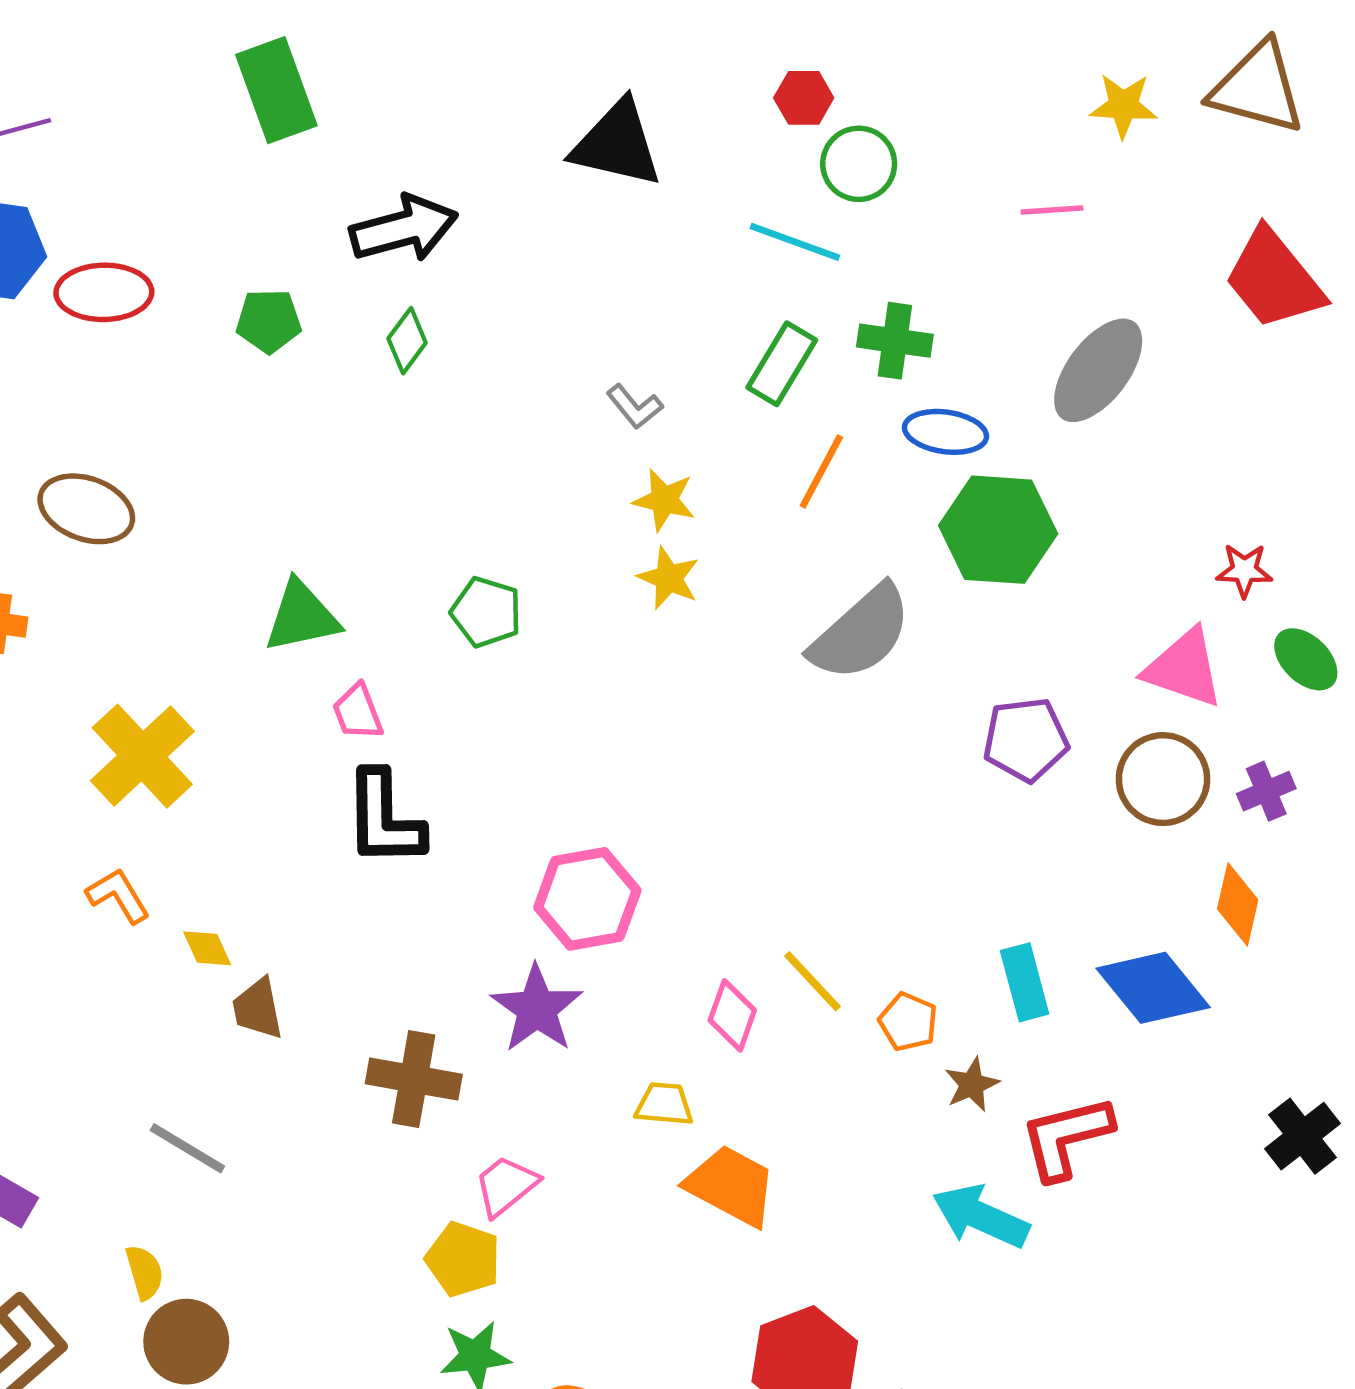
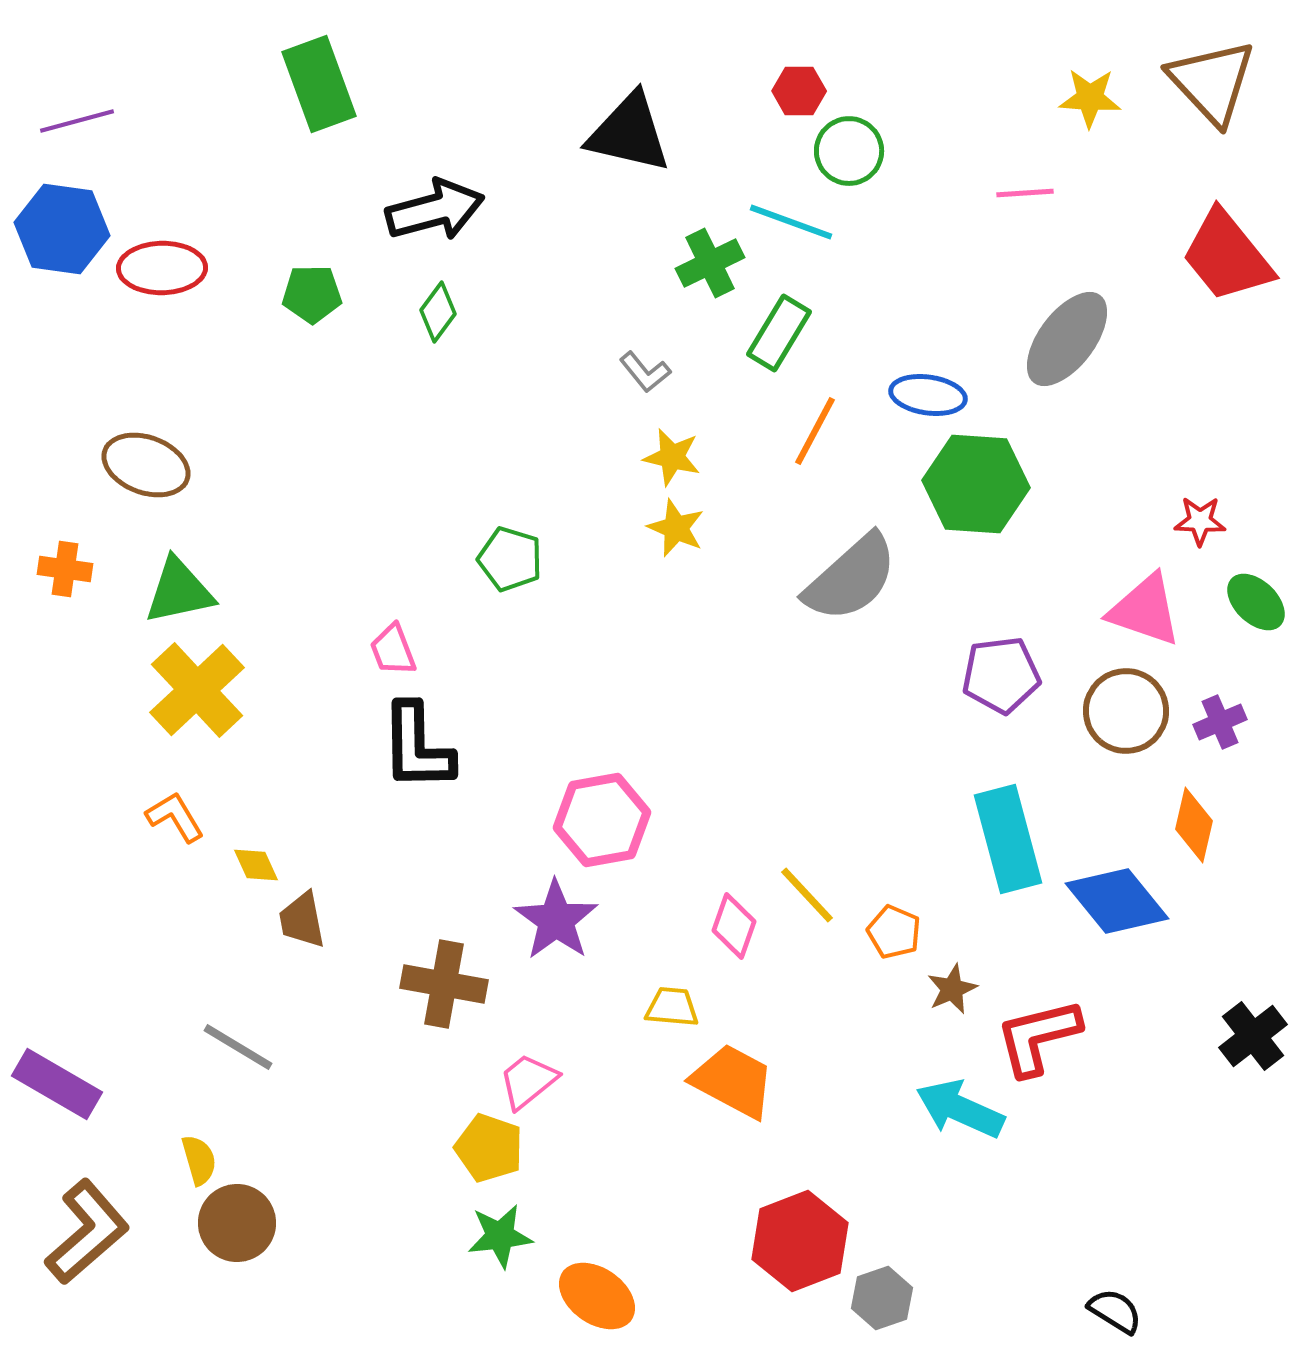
brown triangle: (1257, 88) -> (1212, 82), turned 32
green cross: (895, 341) -> (710, 263), moved, turned -34
green triangle: (302, 616) -> (179, 591), moved
cyan rectangle: (1025, 982) -> (1008, 839), moved, size x1.5

